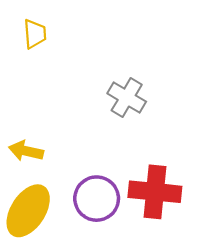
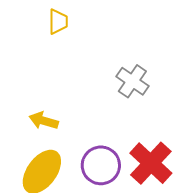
red cross: (155, 192) -> (151, 163), turned 33

